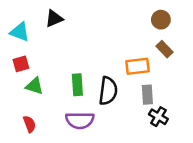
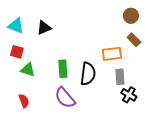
black triangle: (54, 18) -> (44, 28), moved
red square: (21, 64) -> (17, 52), turned 32
purple semicircle: (80, 120) -> (65, 98), turned 50

